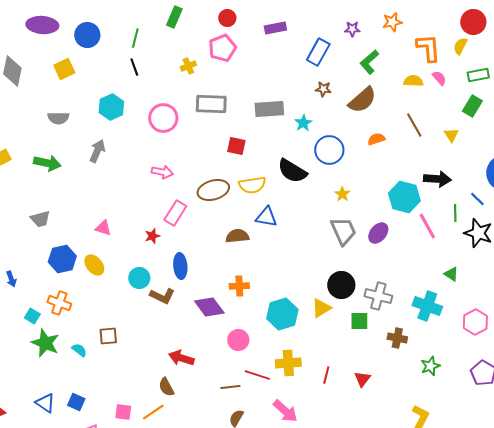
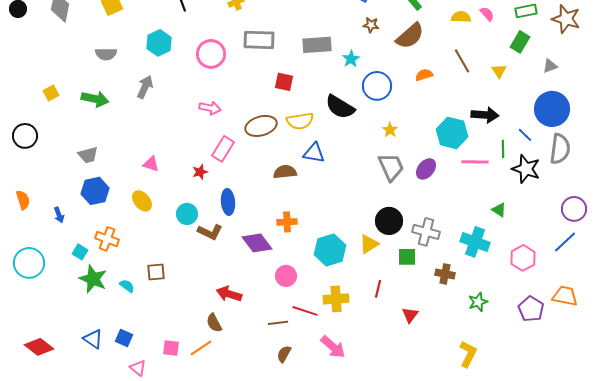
pink line: (427, 226) -> (475, 162), turned -60
blue hexagon: (62, 259) -> (95, 191), moved
red line: (326, 375) -> (378, 289), moved

